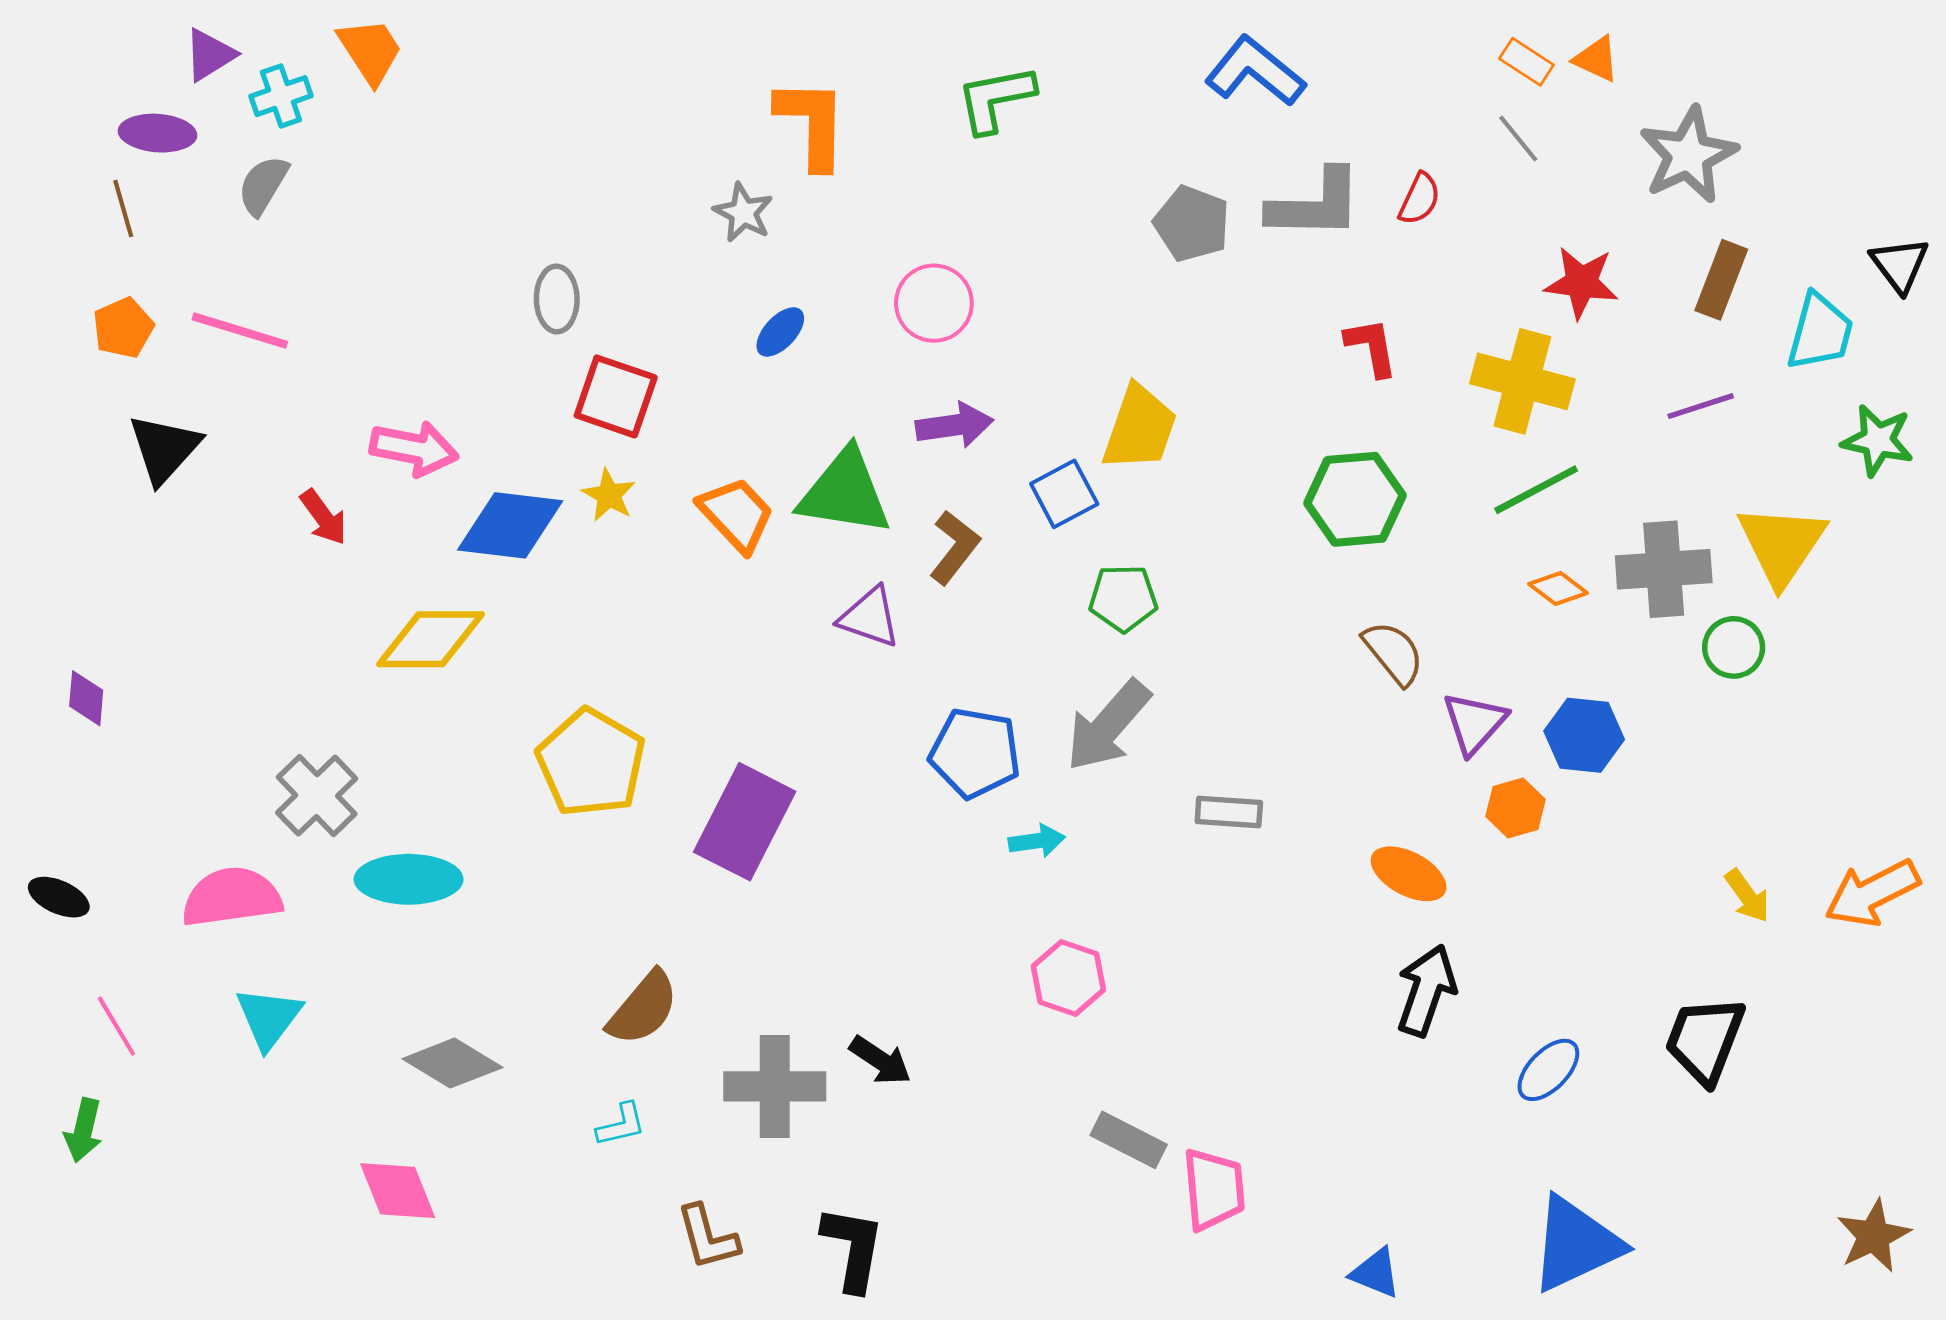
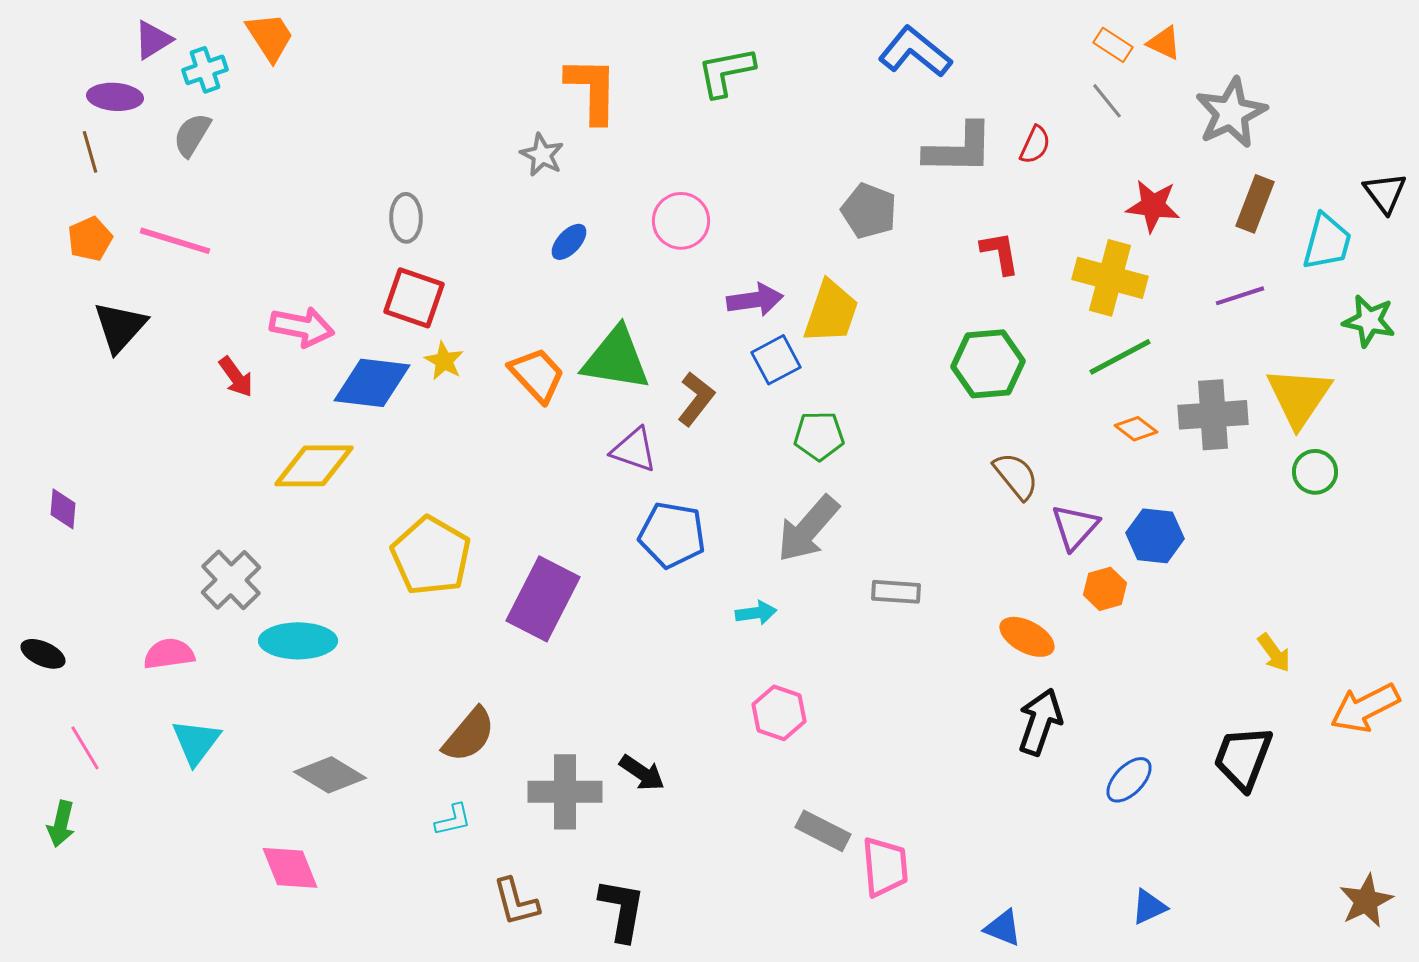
gray pentagon: (1192, 224) -> (869, 211), moved
red square: (616, 396) -> (414, 298), moved
purple arrow: (954, 425) -> (755, 300), moved
green circle: (1734, 647) -> (1315, 472), moved
blue pentagon: (975, 753) -> (672, 535), moved
orange arrow: (1872, 893) -> (1365, 708), moved
pink semicircle: (232, 897) -> (169, 654), size x0.7
blue triangle: (1576, 1244) -> (1149, 907), size x0.5

